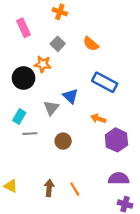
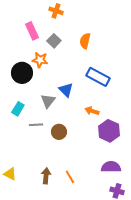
pink rectangle: (24, 28) -> (32, 31), moved
orange semicircle: (91, 44) -> (85, 41), turned 63
gray line: (30, 134) -> (36, 125), moved

